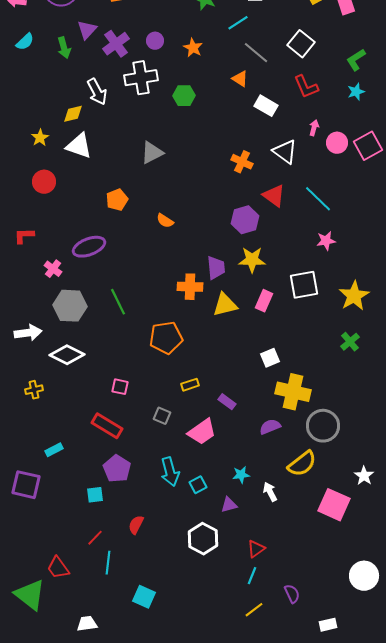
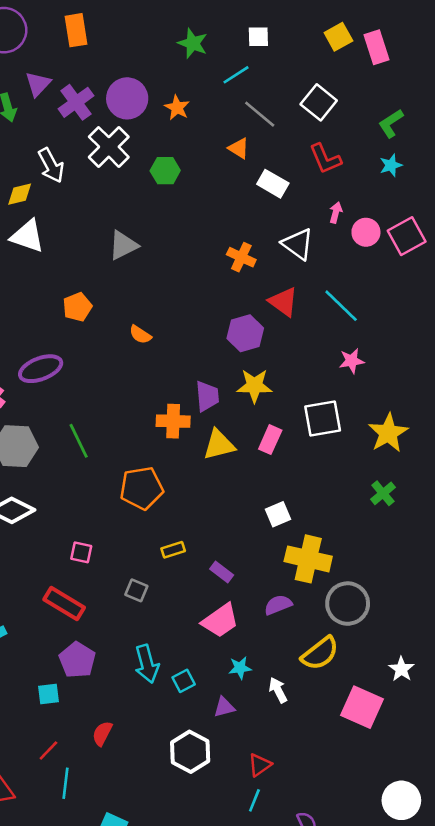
purple circle: (155, 41) -> (127, 98), size x1.8
white cross: (141, 78) -> (109, 147), turned -36
pink trapezoid: (202, 432) -> (220, 621), moved

